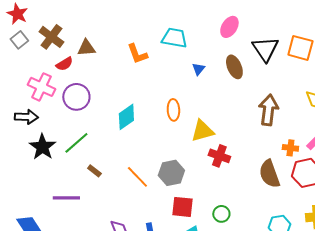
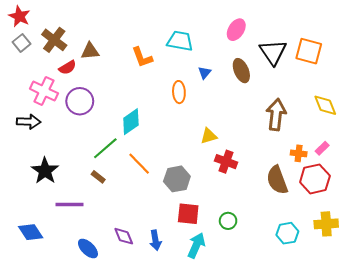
orange ellipse: (173, 110) -> (179, 92), moved
yellow triangle: (202, 131) -> (209, 136), size x0.7
green line: (76, 143) -> (105, 148), moved
black star: (42, 147) -> (45, 171), moved
orange line: (137, 177) -> (139, 164), moved

